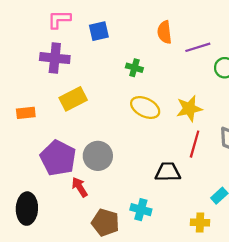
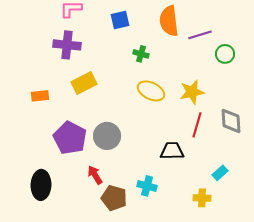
blue square: (99, 31) -> (120, 20), moved
orange semicircle: (165, 32) -> (169, 21), size x1.4
red arrow: (80, 187) -> (95, 175), moved

